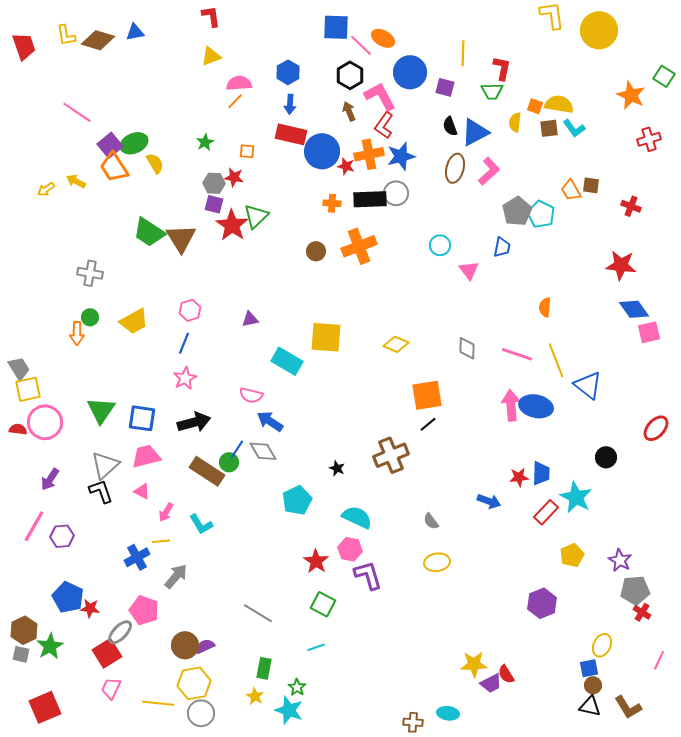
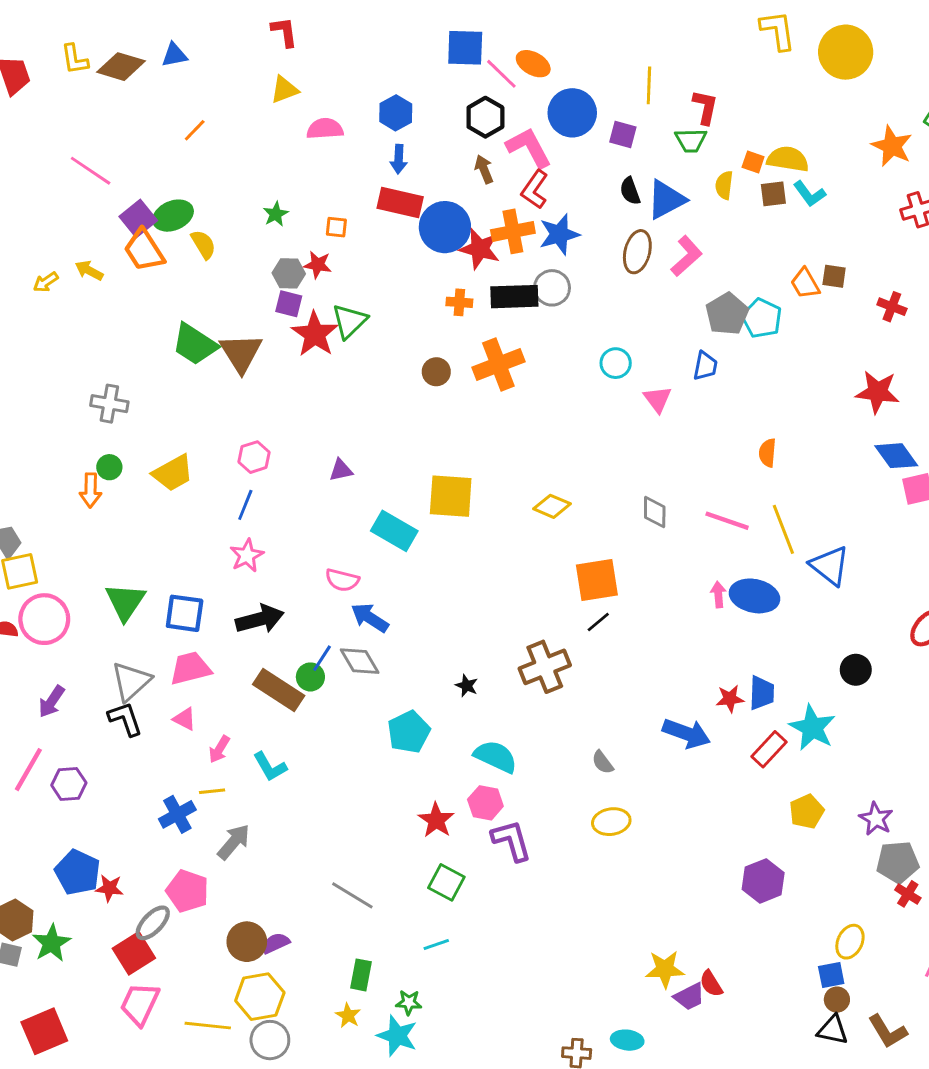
orange line: (235, 101) -> (195, 130), moved
red star: (346, 166) -> (480, 249), size x1.6
pink arrow: (511, 405) -> (718, 595), size x0.6
blue arrow: (489, 501) -> (687, 733), size x1.4
green star: (297, 687) -> (409, 1002), turned -30
pink trapezoid: (111, 688) -> (140, 1004), size x1.4

